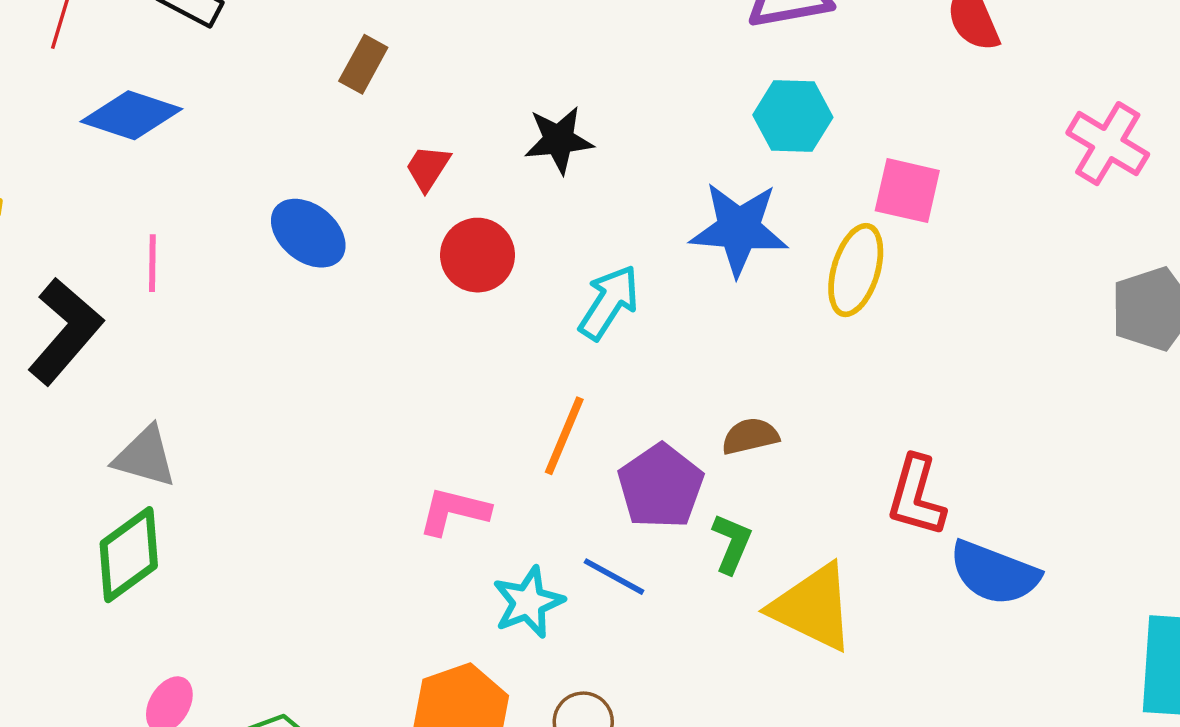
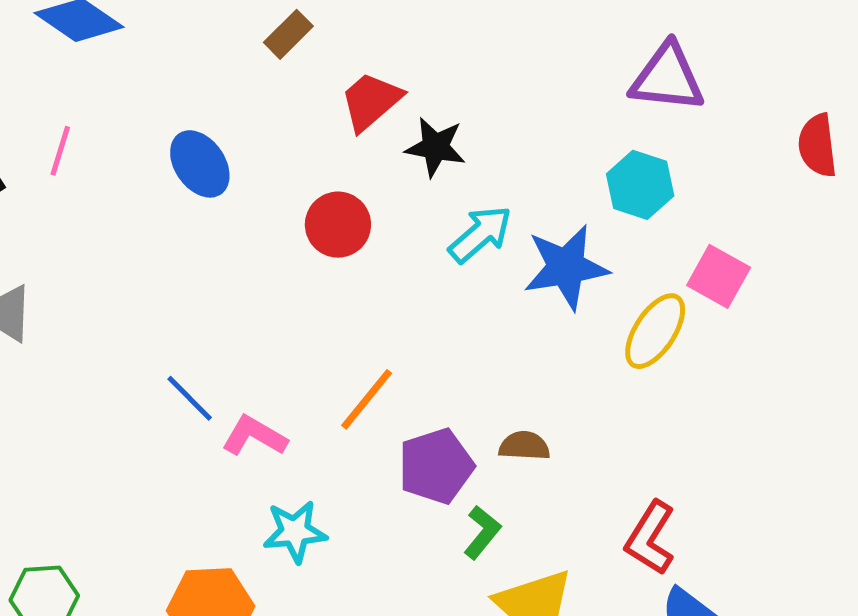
red trapezoid: (428, 168) -> (371, 101), moved, size x1.5
blue star: (739, 229) -> (566, 267), turned -30
cyan arrow: (609, 302) -> (480, 234), moved
blue line: (614, 577) -> (190, 398), moved

